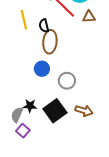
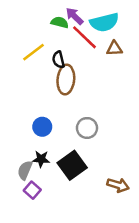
yellow line: (24, 20) -> (34, 52), turned 66
blue circle: (42, 69) -> (42, 127), moved
brown arrow: (84, 111) -> (118, 185), moved

